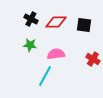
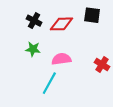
black square: (84, 25) -> (92, 15), moved

